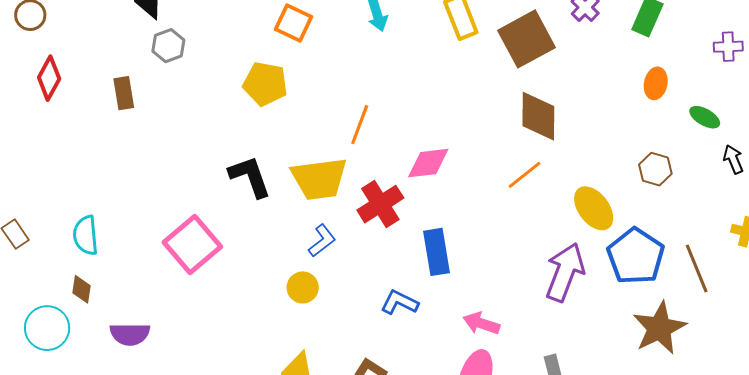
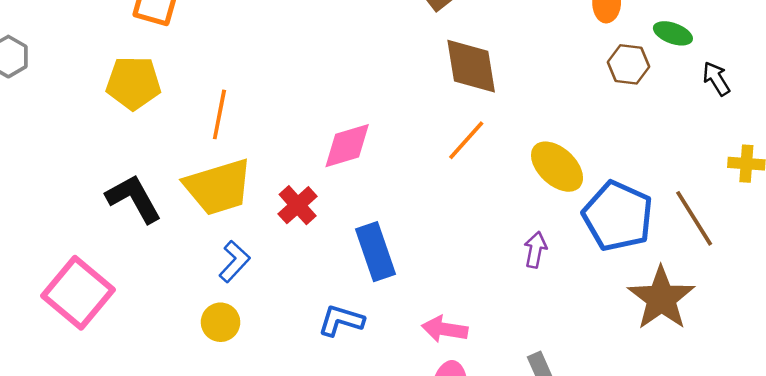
orange line: (360, 125) -> (219, 114), moved
brown hexagon: (655, 169) -> (628, 64), moved
red cross: (380, 204) -> (298, 205), size x0.7
purple arrow: (565, 272) -> (535, 250), size x0.5

